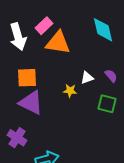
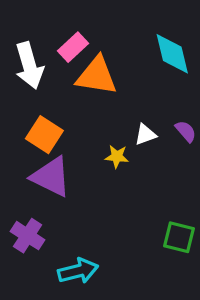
orange square: (27, 78) -> (44, 135), turned 35
green square: (107, 104) -> (179, 237), moved

